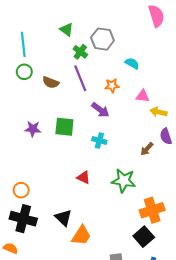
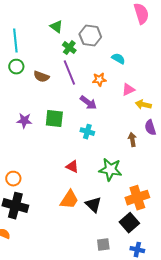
pink triangle: (143, 96) -> (128, 90), turned -32
brown arrow: (147, 149) -> (132, 140), turned 128
black triangle: (63, 218) -> (93, 205), moved
orange trapezoid: (81, 236) -> (69, 200), moved

